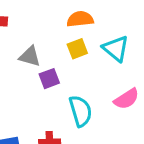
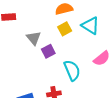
gray triangle: (30, 56) -> (34, 38), turned 42

